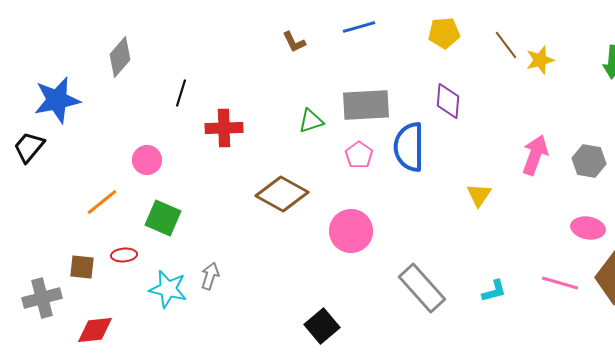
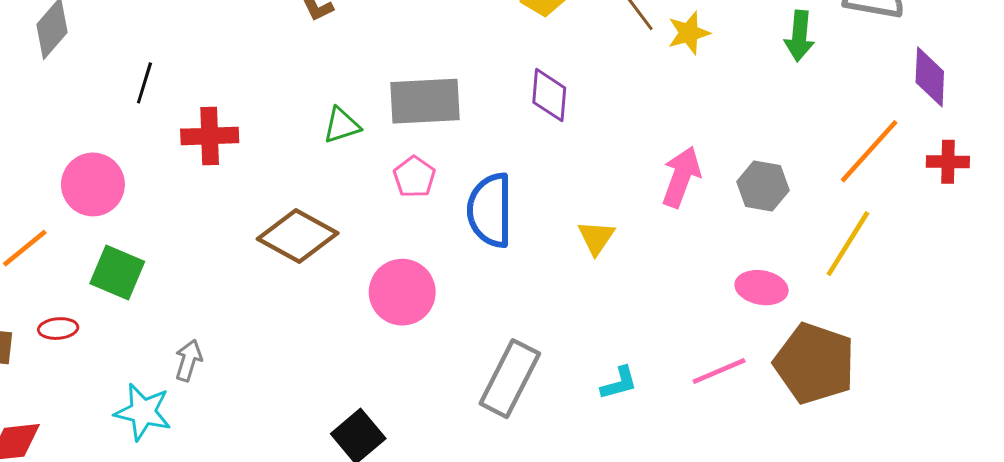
blue semicircle: (409, 147) -> (490, 210), moved
pink circle: (147, 160) -> (93, 184), size x1.4
pink line: (560, 283) -> (719, 371), turned -39
gray rectangle: (422, 288) -> (510, 379), turned 69
cyan star: (168, 289) -> (143, 412), moved

